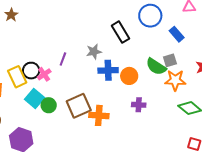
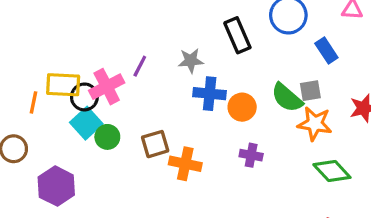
black circle: (31, 71) -> (84, 97), moved
pink cross: (44, 74) -> (107, 87), size x1.5
yellow rectangle: (17, 77) -> (63, 85), turned -70
brown square: (79, 106) -> (155, 144), size x0.7

